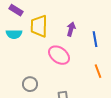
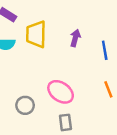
pink ellipse: (59, 55) -> (61, 92), moved

